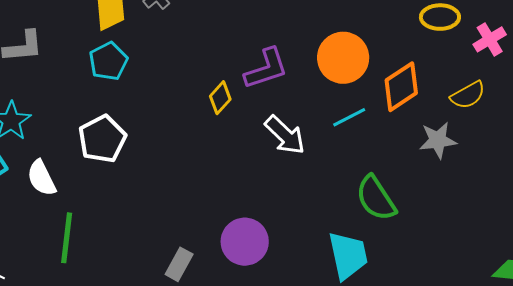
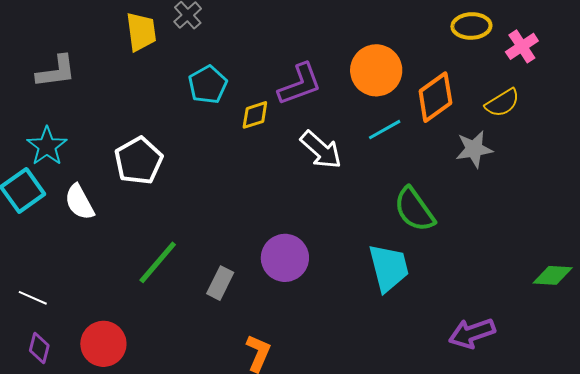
cyan pentagon: (108, 61) -> (208, 85), moved
yellow diamond: (220, 98) -> (255, 115), turned 32
green line: (67, 238) -> (158, 262), moved, turned 36

